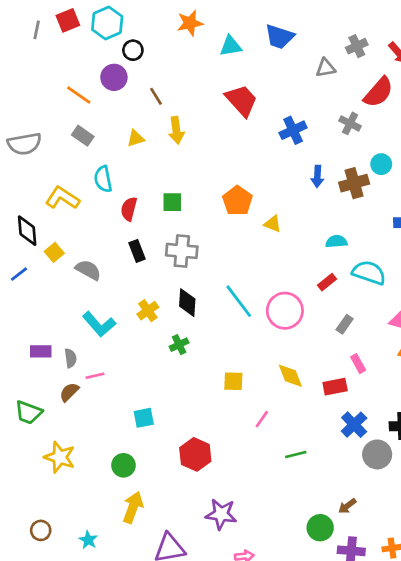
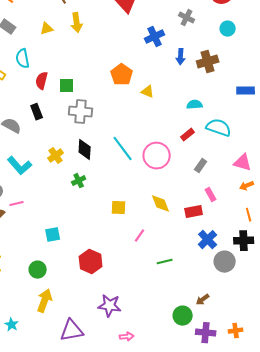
gray cross: (350, 123) -> (187, 18), moved
blue cross: (293, 130) -> (155, 37), moved
cyan circle: (381, 164) -> (228, 29), moved
green square: (172, 202) -> (67, 86), moved
black rectangle: (137, 251) -> (37, 112), moved

